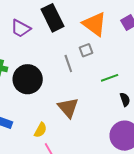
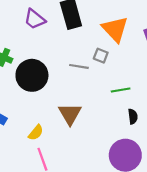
gray square: (86, 50) -> (101, 56), turned 32
gray line: (68, 64) -> (79, 66), turned -72

